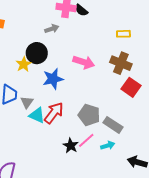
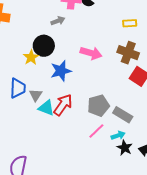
gray pentagon: (89, 115) -> (98, 106), turned -30
black star: (71, 146) -> (125, 148), moved

